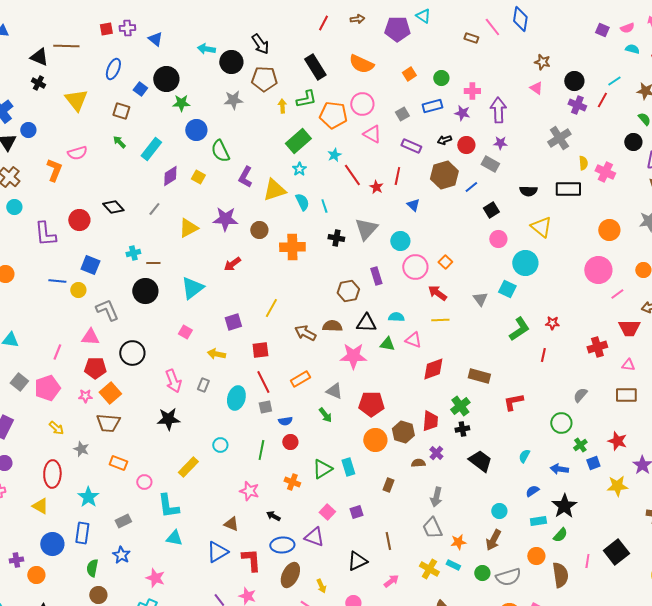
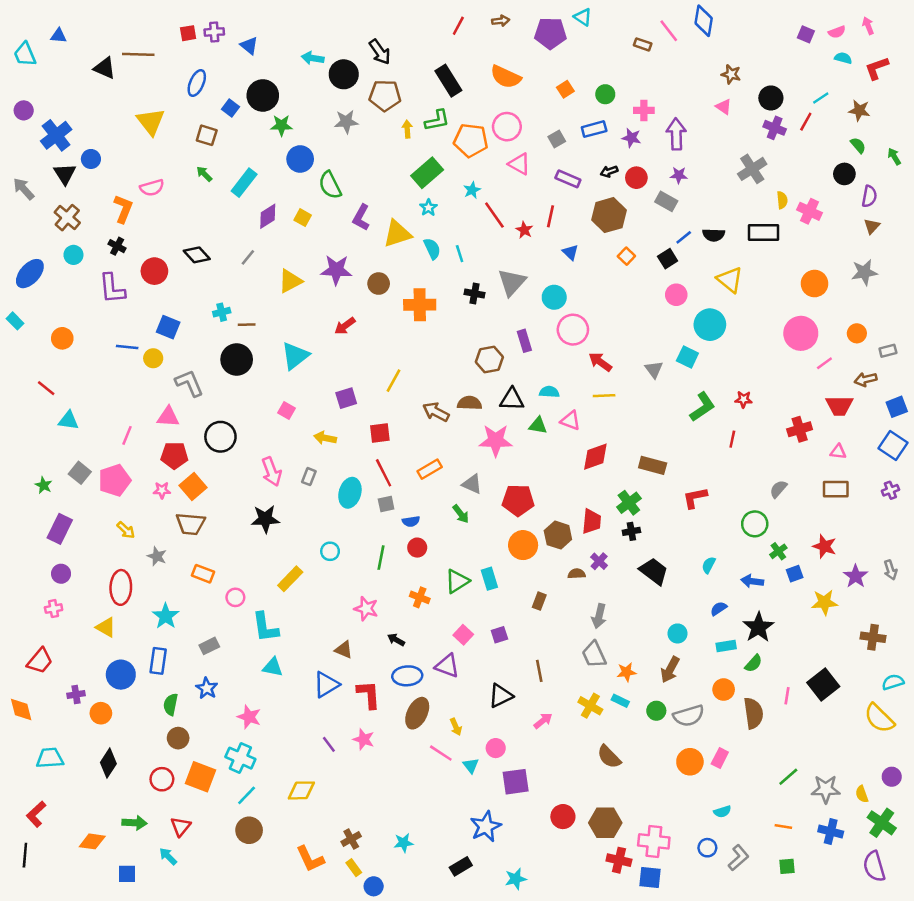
black cross: (38, 83) -> (117, 246), moved
blue line: (471, 187) -> (684, 237), moved
orange square: (445, 262) -> (626, 256), moved

